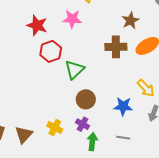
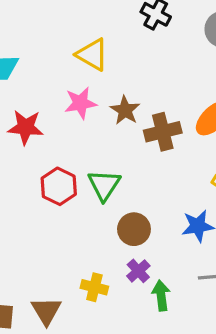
brown star: (130, 21) -> (125, 110), moved
red hexagon: (51, 51) -> (59, 186), moved
purple cross: (83, 124) -> (138, 271), turned 32

